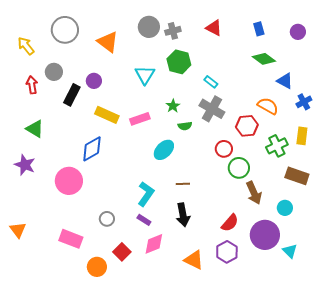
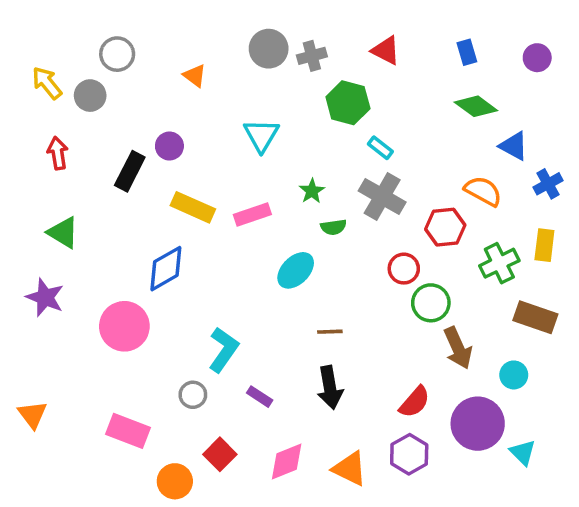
gray circle: (65, 30) -> (117, 54), size x0.7
orange triangle: (108, 42) -> (195, 76), size x0.6
green hexagon: (179, 62) -> (348, 103), moved
gray circle: (54, 72) -> (90, 96), moved
cyan L-shape: (146, 194) -> (224, 350), moved
pink diamond: (154, 244) -> (287, 461), moved

